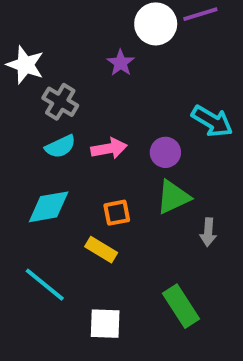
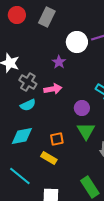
pink arrow: (109, 148) -> (53, 89), moved
green triangle: (173, 197) -> (86, 131), turned -36

